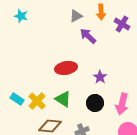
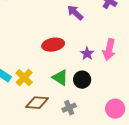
green triangle: (63, 99) -> (60, 78), moved
pink arrow: (122, 104) -> (109, 50), moved

